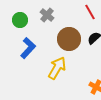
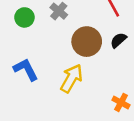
blue L-shape: (28, 48) -> (26, 69), moved, turned -70

